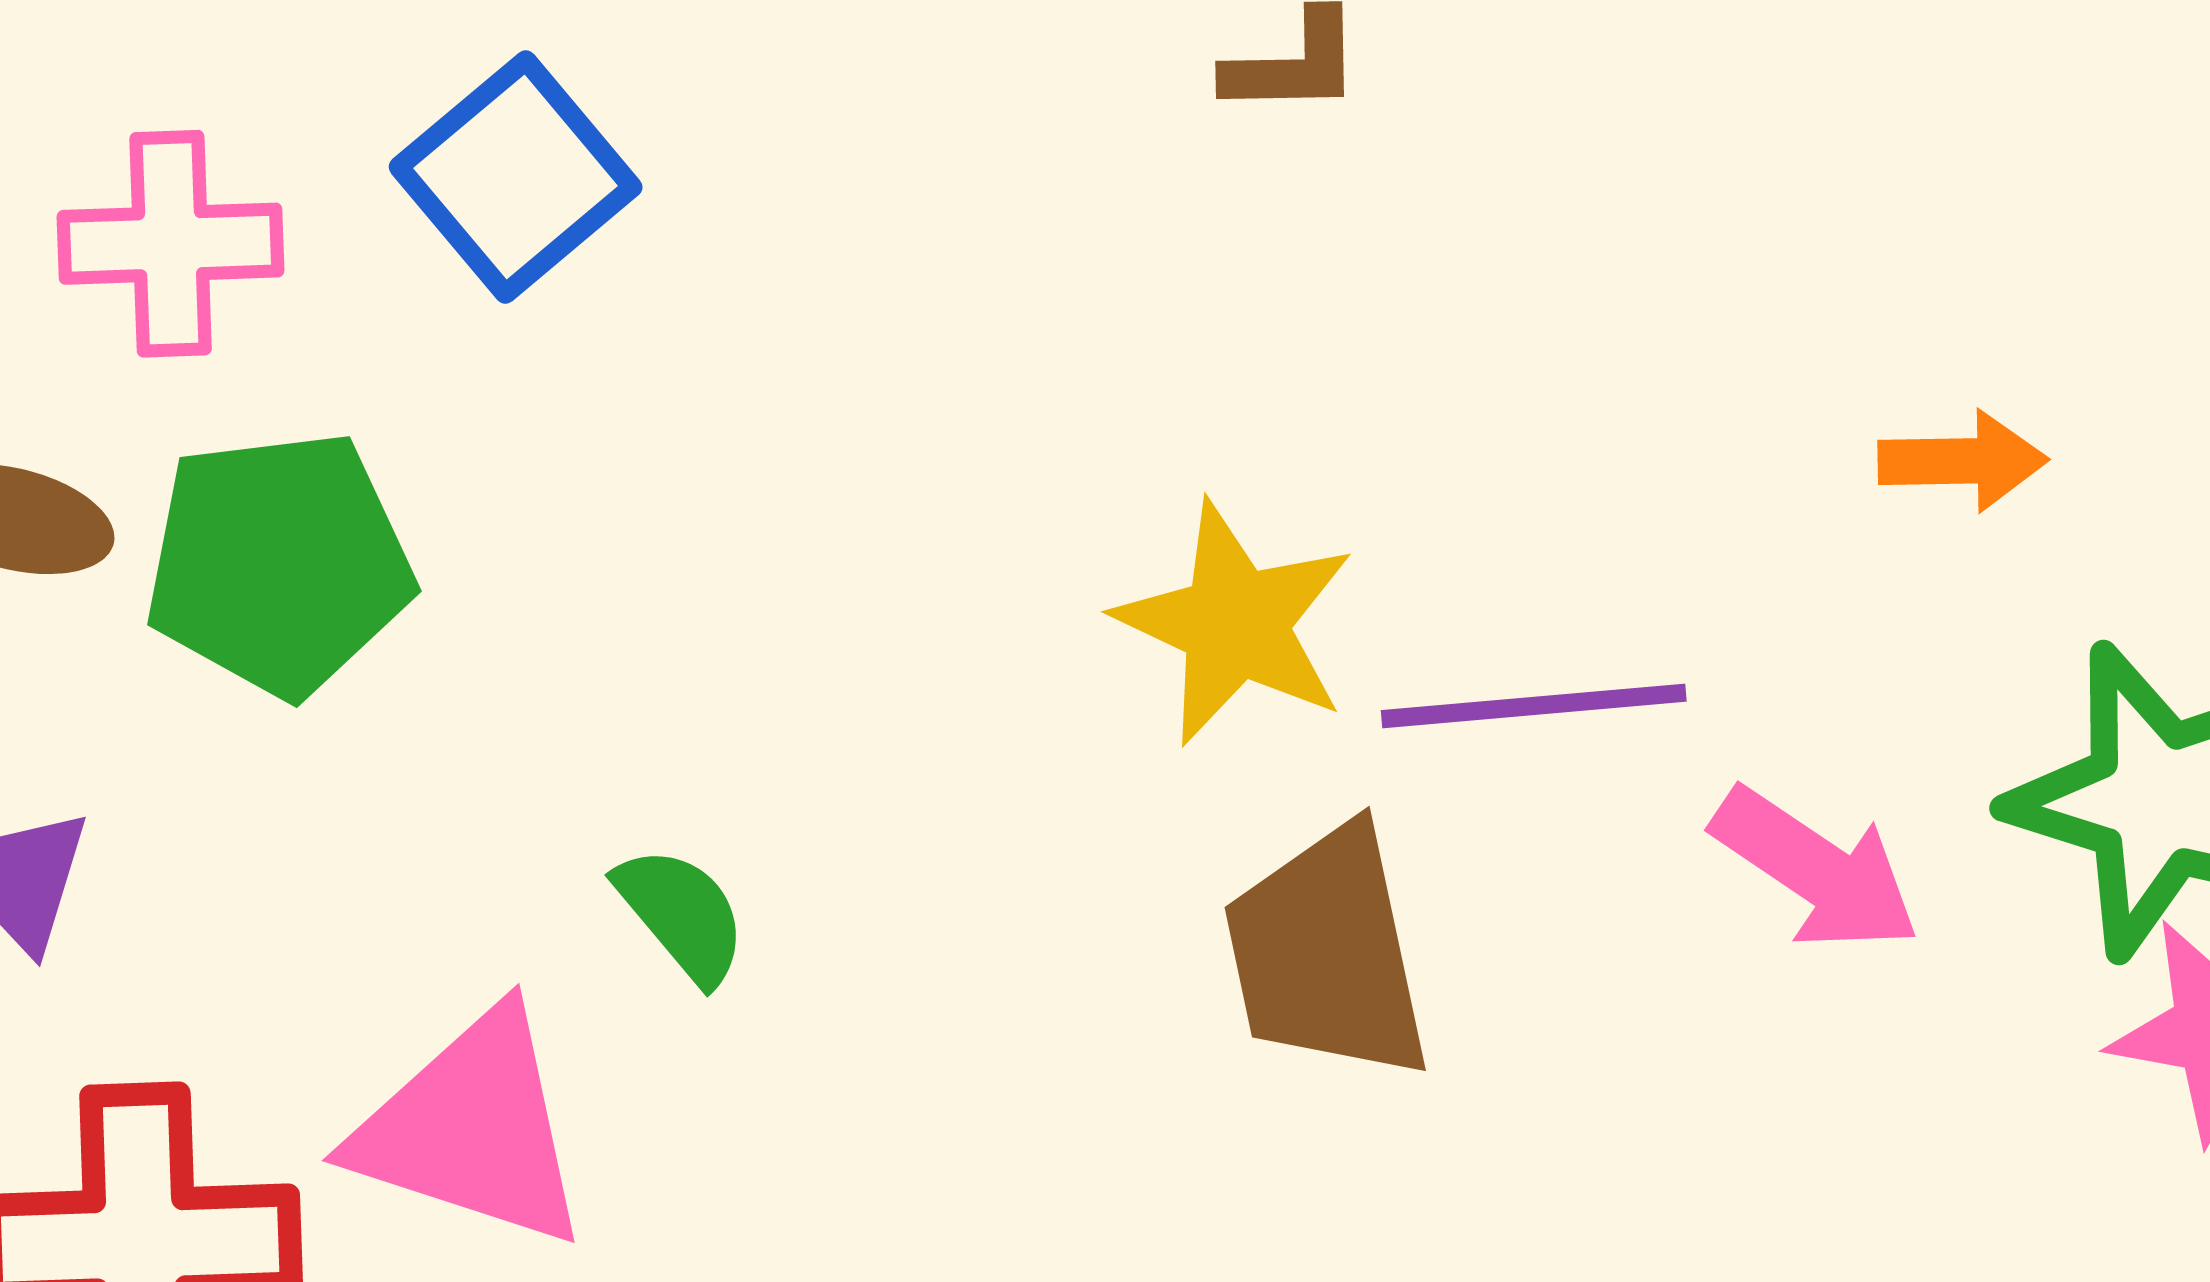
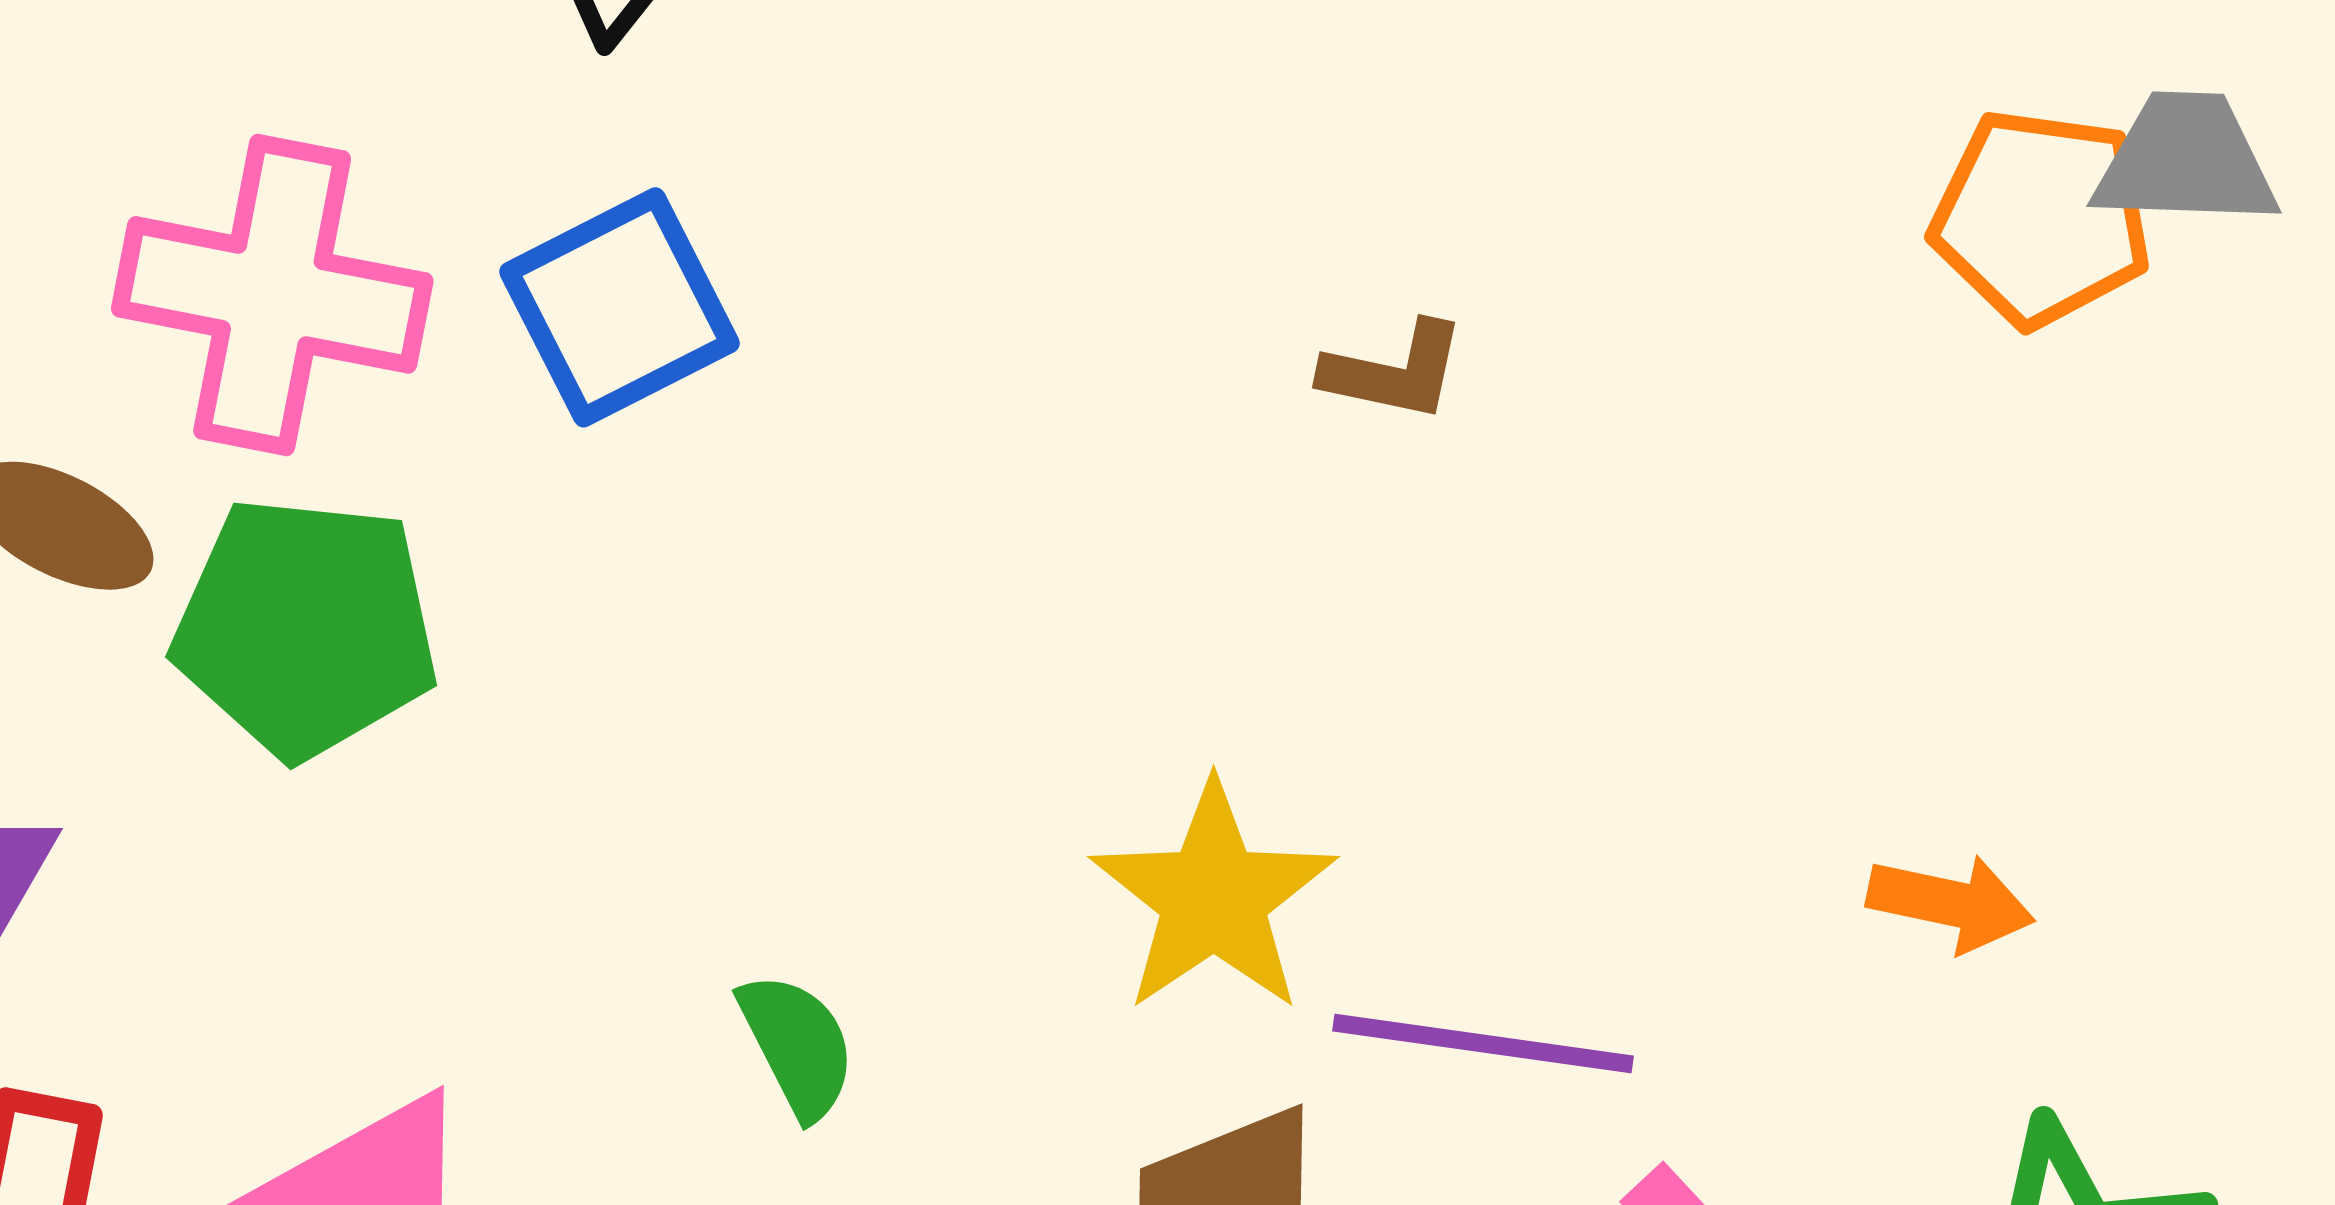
pink cross: (171, 244) -> (272, 295), size x1.4
green semicircle: (682, 914) -> (797, 1045), moved

